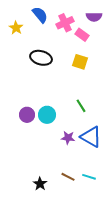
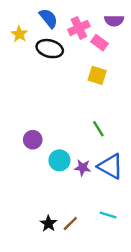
black ellipse: (41, 58) -> (50, 49), moved
cyan circle: (47, 115) -> (59, 160), moved
brown line: (68, 177) -> (70, 224), moved, turned -72

